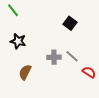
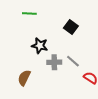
green line: (13, 10) -> (29, 13), moved, turned -48
black star: (18, 41) -> (40, 46), moved

